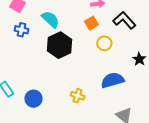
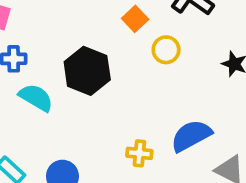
cyan semicircle: (51, 19) -> (36, 98), moved
blue semicircle: (113, 80) -> (191, 136), moved

